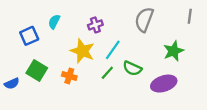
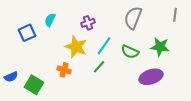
green star: (173, 51) -> (160, 47), turned 30
green semicircle: (132, 68) -> (130, 52), moved
green square: (37, 71) -> (34, 85), moved

